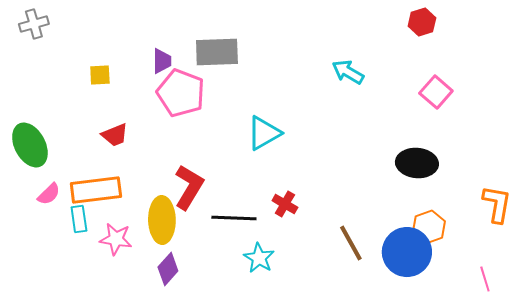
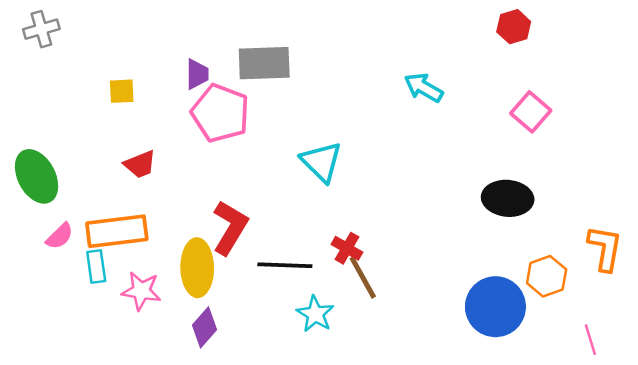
cyan triangle: (264, 133) -> (321, 162), turned -45
orange hexagon: (429, 227) -> (547, 276), moved
brown line: (351, 243) -> (363, 277), moved

